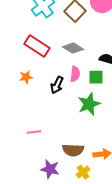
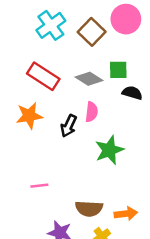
orange star: (26, 77) -> (29, 116), size x1.5
green square: (96, 77) -> (118, 70), moved

